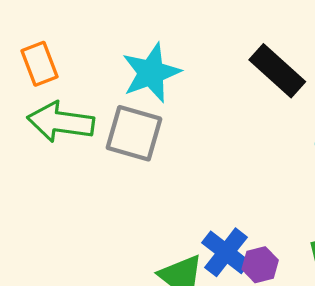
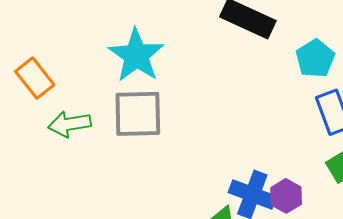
green arrow: (61, 122) -> (70, 124), size x0.7

